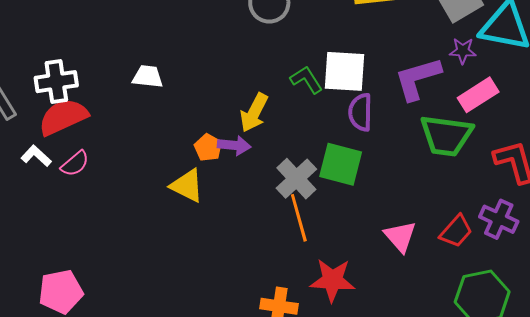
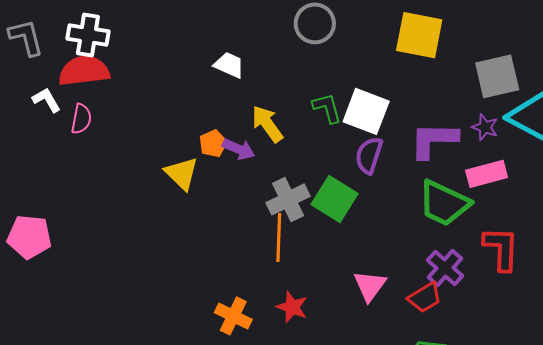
white trapezoid: (148, 77) -> (229, 65), moved
yellow arrow: (254, 113) -> (267, 124), turned 99
pink semicircle: (75, 164) -> (81, 119), turned -56
purple cross: (499, 219) -> (445, 268), moved
red star: (332, 280) -> (292, 307), size x0.7

